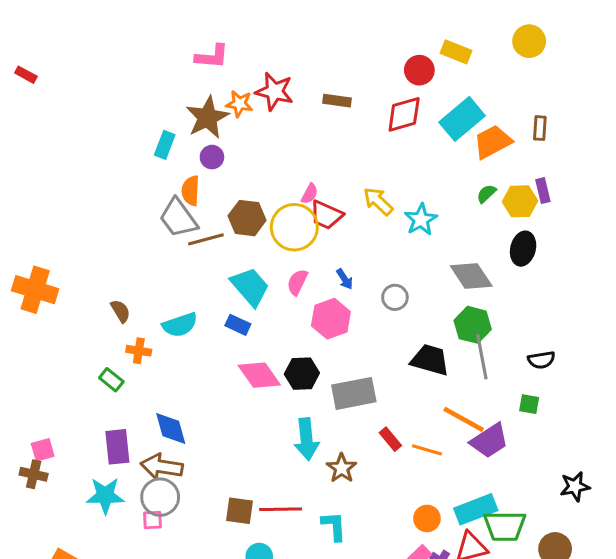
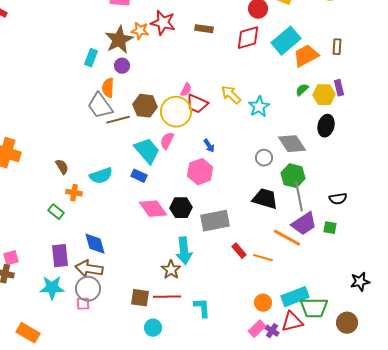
pink semicircle: (297, 282) -> (167, 141), moved
gray circle: (395, 297) -> (264, 158), moved
purple trapezoid: (489, 441) -> (304, 224), moved
brown star: (342, 468) -> (171, 270), moved

